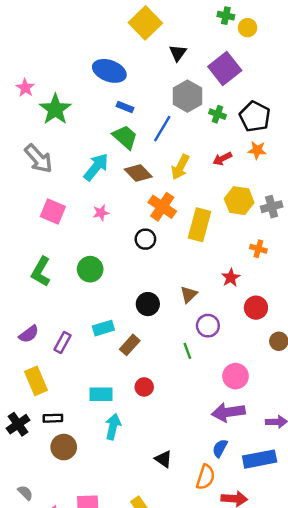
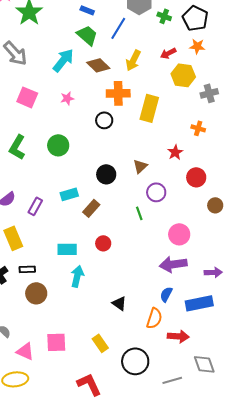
yellow hexagon: (239, 201) -> (183, 75), moved
orange cross: (162, 207) -> (118, 93), turned -35

